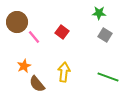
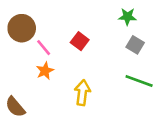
orange star: (24, 66) -> (45, 71), moved
green line: (108, 77) -> (139, 81), moved
brown semicircle: (37, 84) -> (15, 107), moved

